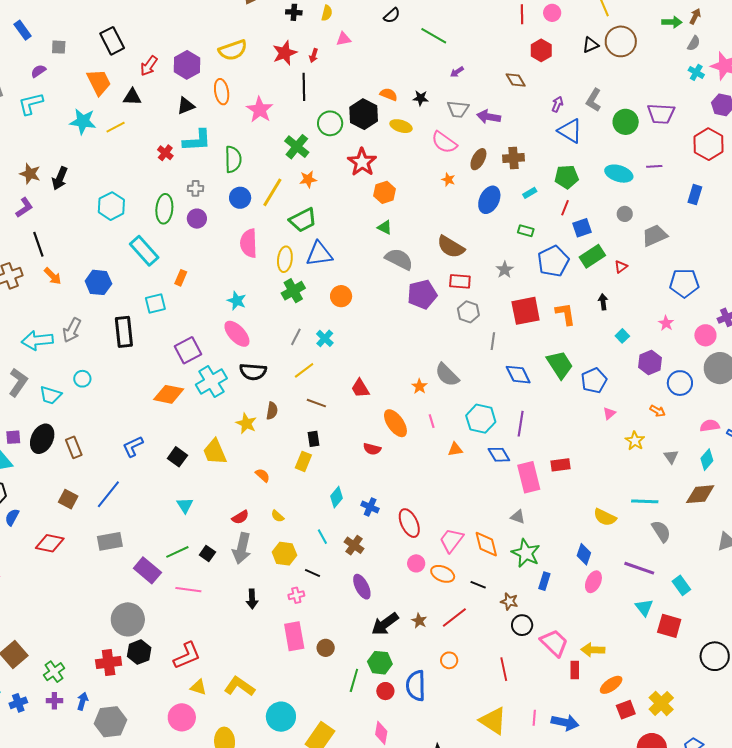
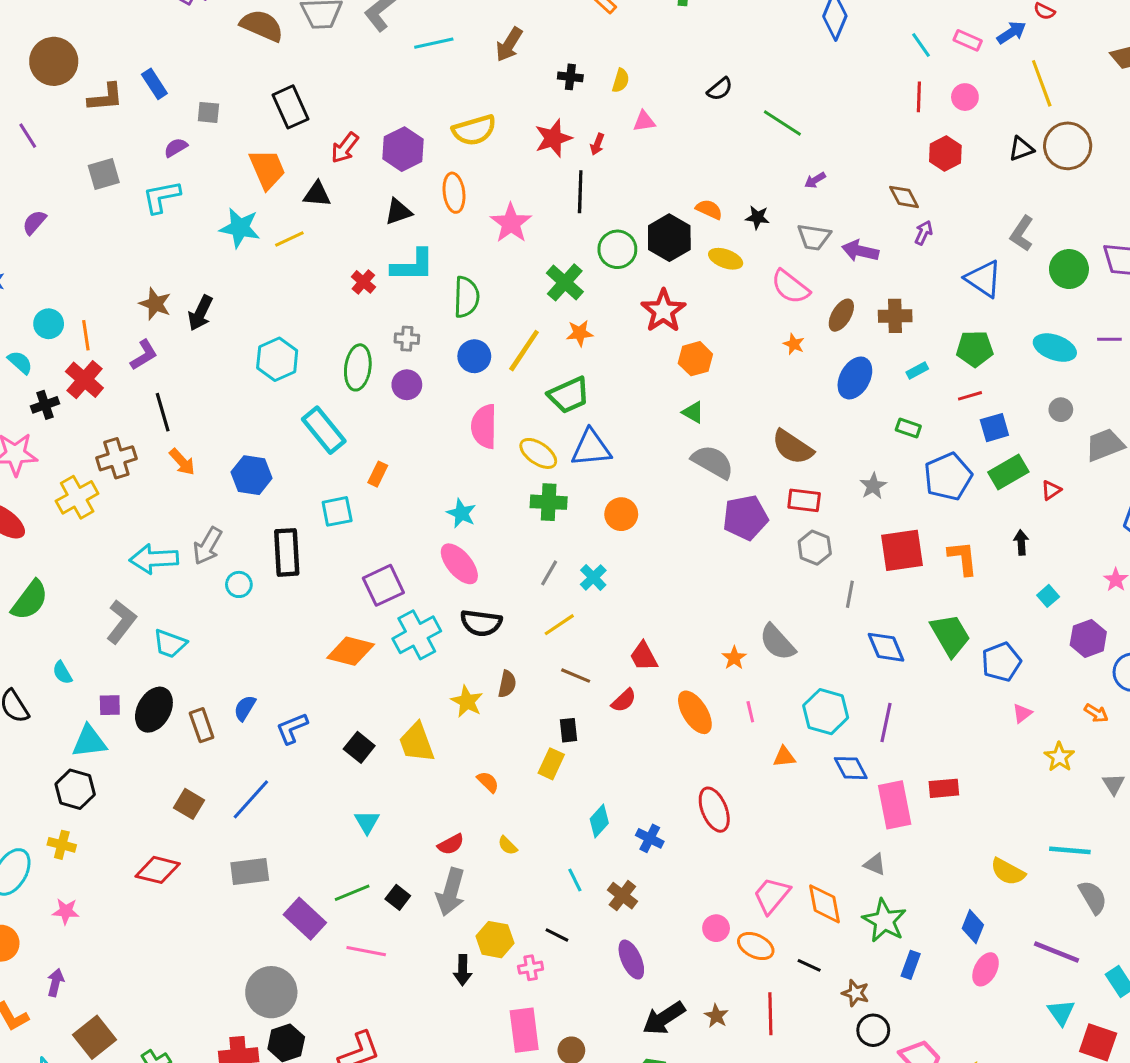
purple arrow: (557, 104) -> (923, 233), moved
red line: (565, 208) -> (970, 396), turned 49
yellow ellipse: (285, 259) -> (538, 453), turned -65
green cross: (293, 291) -> (549, 502), turned 30
cyan circle: (82, 379) -> (239, 584), moved
red semicircle: (372, 449) -> (624, 700), moved, turned -60
blue semicircle: (12, 517) -> (245, 708), moved
red ellipse: (409, 523) -> (714, 810), moved
yellow hexagon: (284, 554) -> (495, 940), moved
red line: (454, 618) -> (770, 1014), turned -56

